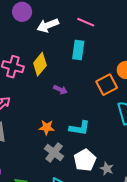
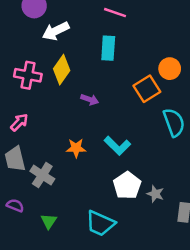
white arrow: (48, 25) -> (56, 31), moved
cyan L-shape: (80, 128) -> (117, 146), turned 40
gray cross: (54, 153) -> (42, 175), moved

